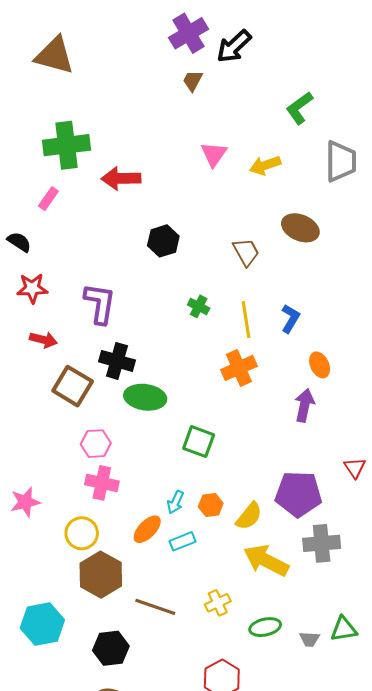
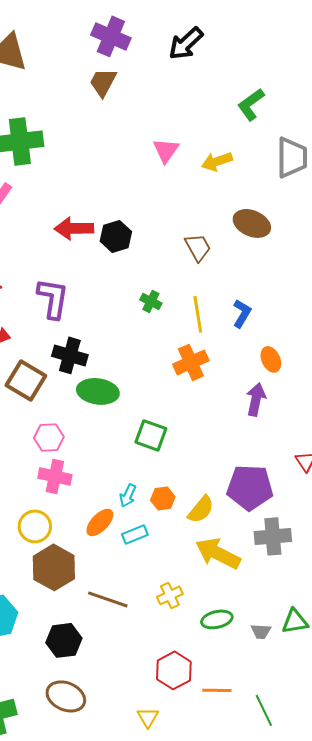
purple cross: (189, 33) -> (111, 36), moved, turned -36
brown trapezoid: (193, 81) -> (103, 82), moved, size x1.4
red arrow: (121, 178) -> (74, 228), moved

